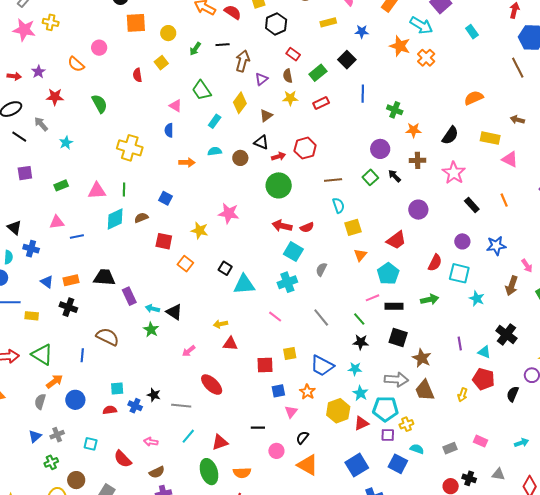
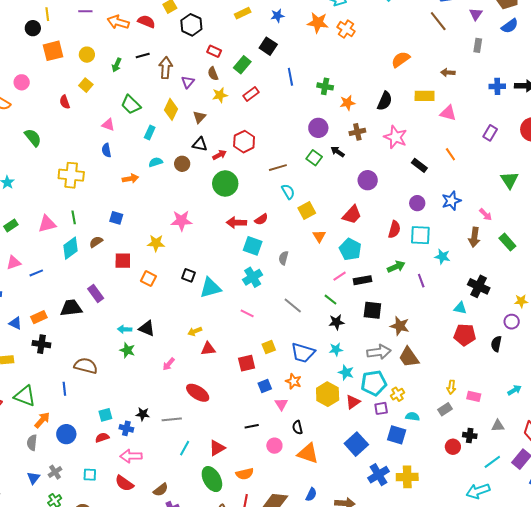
purple rectangle: (129, 296) -> (96, 294), moved
purple line: (460, 343) -> (421, 281), moved
yellow arrow: (462, 395) -> (451, 387), moved
black semicircle: (302, 438) -> (297, 427), turned -40
pink arrow: (151, 442) -> (131, 456), moved, size x1.5

